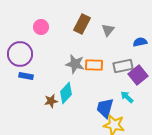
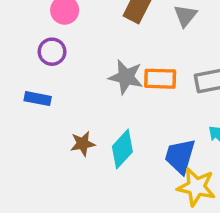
purple circle: (20, 54) -> (52, 52), moved, size x0.6
cyan diamond: (66, 93) -> (122, 149), moved

